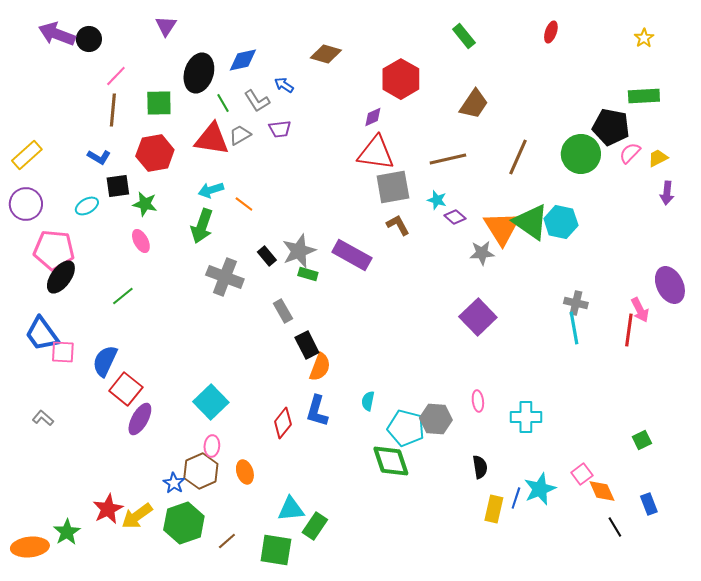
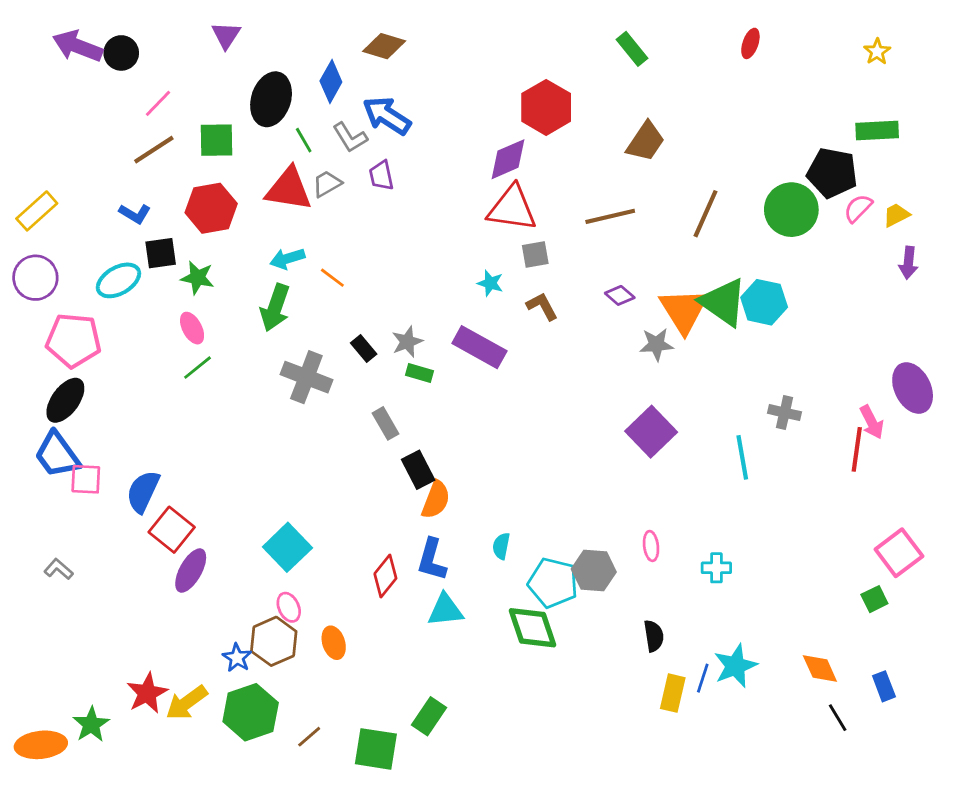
brown diamond: (326, 54) -> (384, 46), moved
blue diamond: (243, 60) -> (331, 82), turned -48
blue arrow: (284, 85) -> (387, 116), size x1.8
brown line: (113, 110) -> (154, 150), turned 52
purple diamond: (373, 117) -> (508, 159), size x1.6
purple trapezoid: (280, 129) -> (381, 176), turned 85
gray square: (393, 187) -> (535, 255), size x0.6
cyan star: (437, 200) -> (490, 283), moved
cyan ellipse: (87, 206) -> (118, 280), size x1.4
gray star: (299, 251) -> (407, 342), size x0.7
black ellipse: (61, 277) -> (65, 400), moved
green line: (123, 296) -> (197, 368), moved
cyan line: (574, 328) -> (742, 457), moved
cyan cross: (526, 417) -> (716, 568), size x0.7
pink ellipse: (212, 446) -> (289, 607), turned -30
pink square: (582, 474) -> (899, 553), moved, size x1.6
cyan triangle: (291, 509) -> (445, 610), moved

